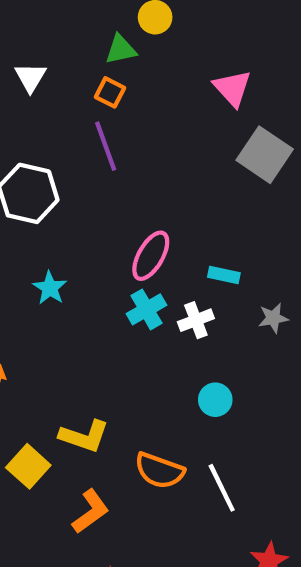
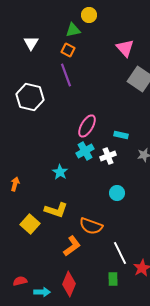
cyan star: (50, 288) -> (60, 172), moved
white line: (222, 488) -> (120, 253), moved
orange L-shape: (91, 511) -> (72, 246), moved

